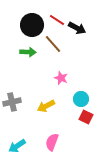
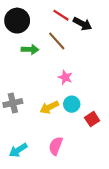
black circle: (32, 25) -> (17, 21), moved
cyan circle: (81, 99) -> (72, 104), moved
red square: (86, 117) -> (92, 119), turned 32

